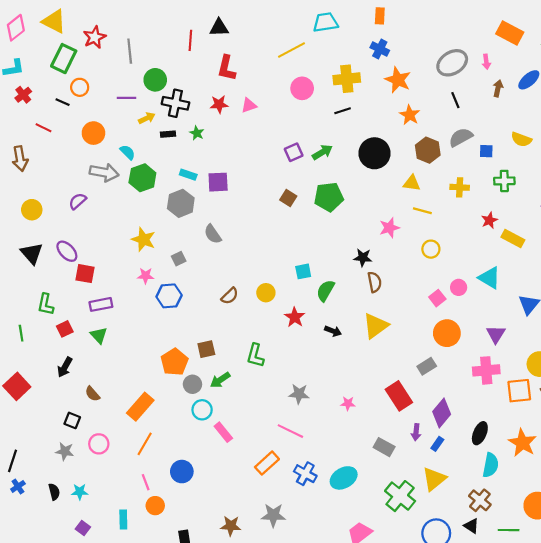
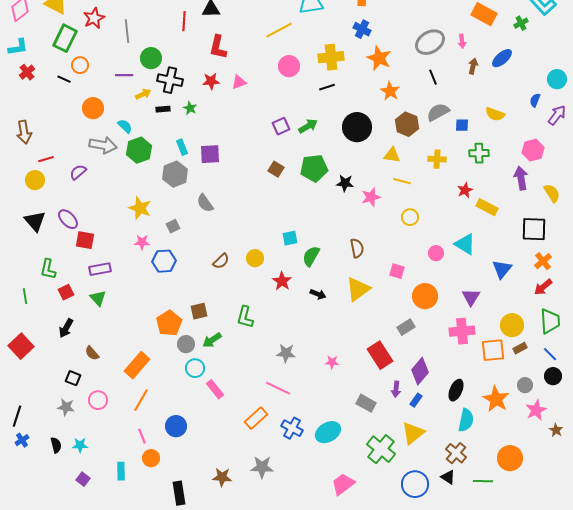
red line: (43, 128) -> (46, 159), moved, turned -42
cyan rectangle: (188, 175) -> (182, 147), turned 49
black star: (363, 258) -> (345, 183), moved
pink square: (437, 298) -> (397, 271), moved, turned -35

